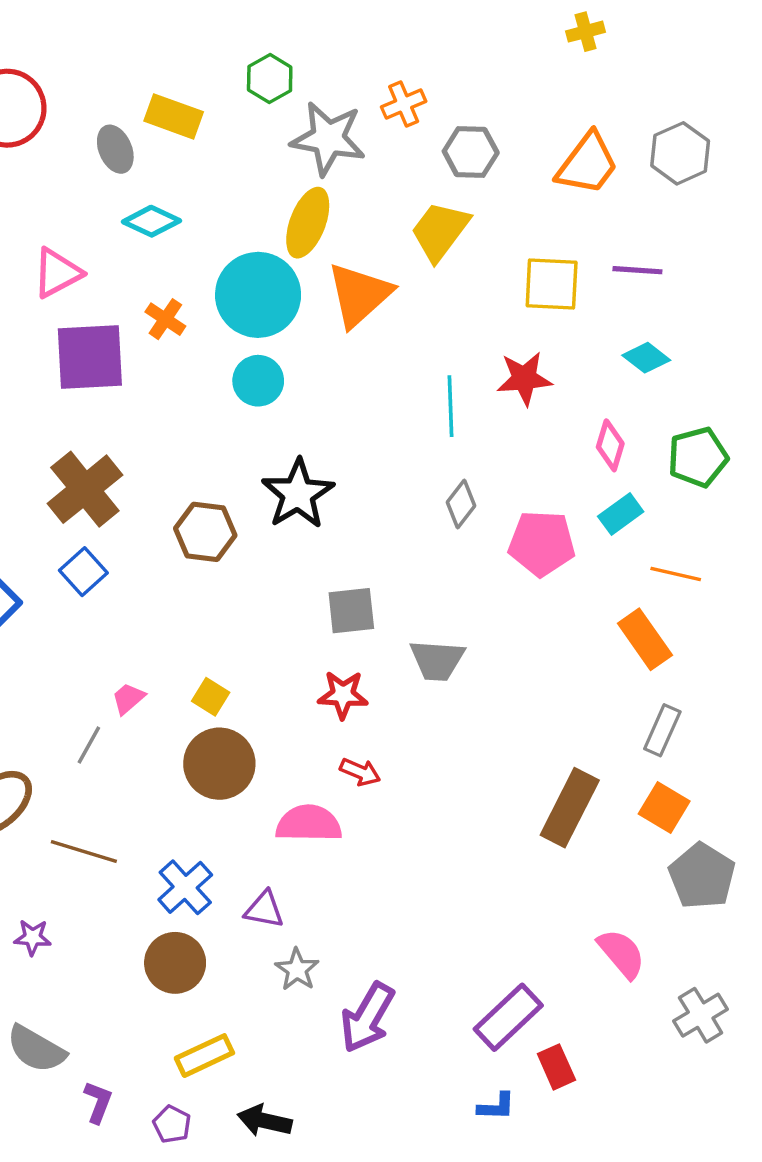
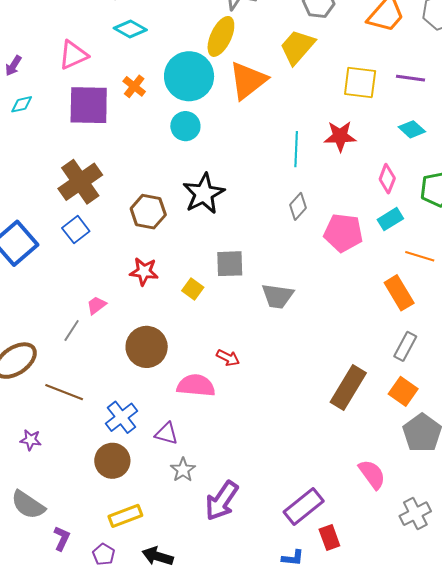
red star: (343, 695) -> (144, 272), moved
yellow square: (211, 697) -> (193, 289), moved

